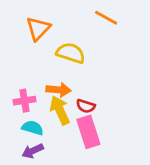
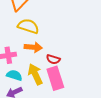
yellow semicircle: (71, 53) -> (28, 26), moved
yellow arrow: (60, 110) -> (35, 74), moved

